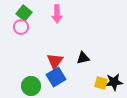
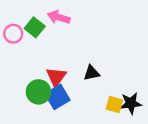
green square: (24, 13) -> (35, 27), moved
pink arrow: (57, 14) -> (59, 17), turned 108
green circle: (31, 86) -> (38, 92), moved

